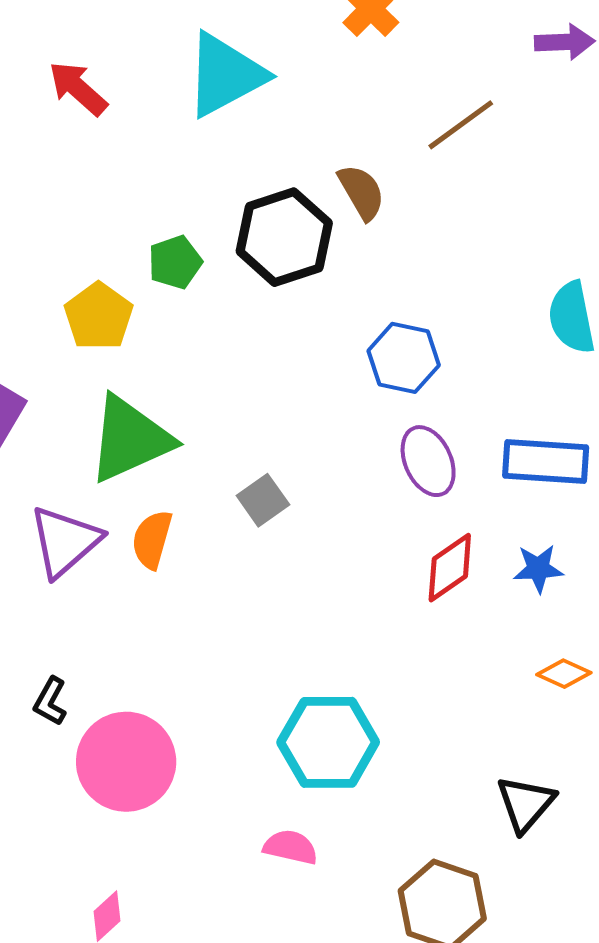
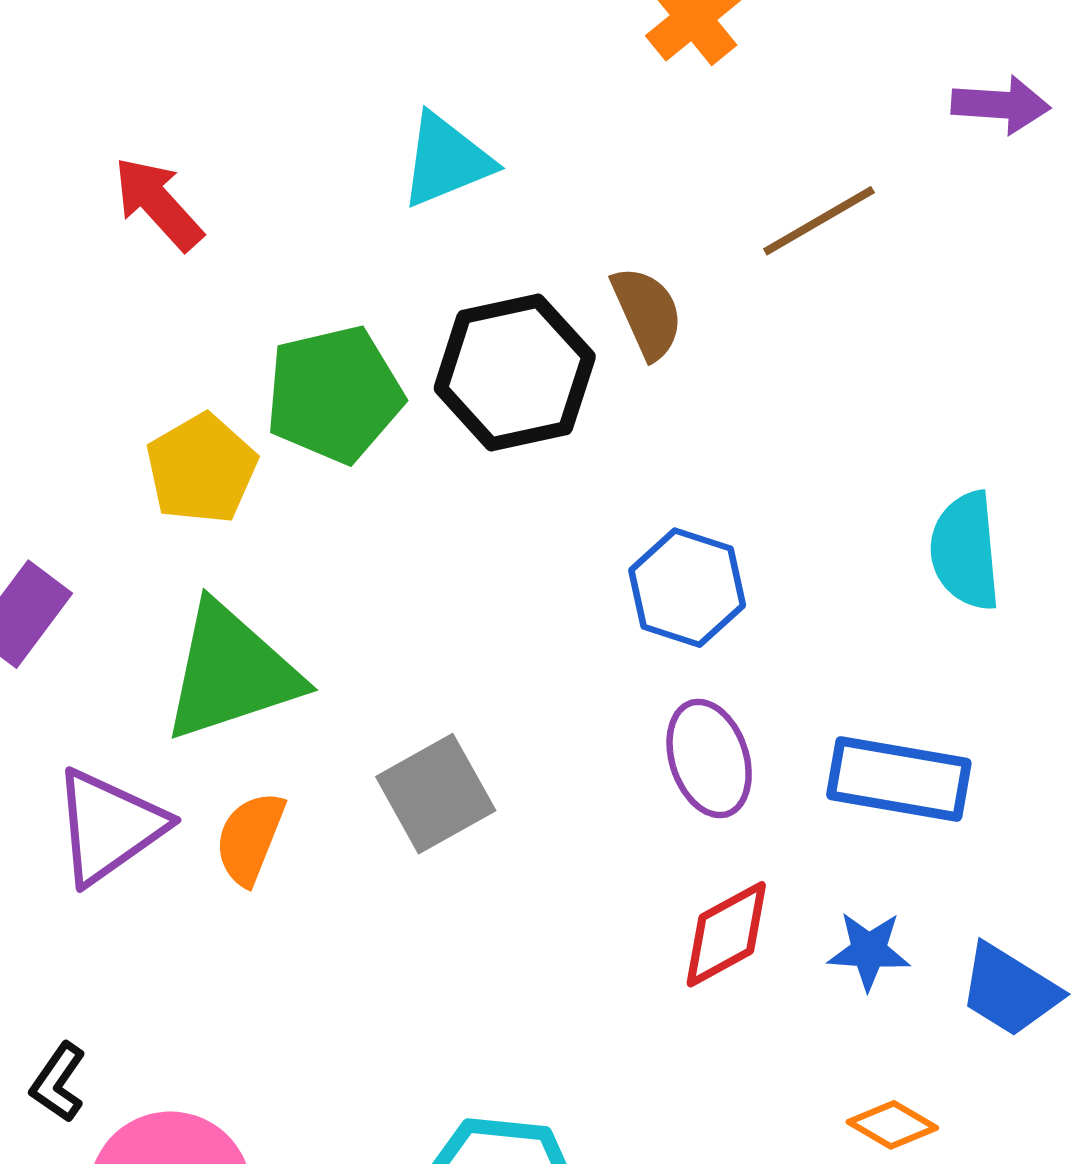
cyan triangle: (225, 75) -> (446, 160), moved, size x0.7
red arrow: (78, 88) -> (158, 203), moved
green pentagon: (175, 262) -> (334, 394), size x1.6
gray square: (263, 500) -> (436, 794), size x1.4

